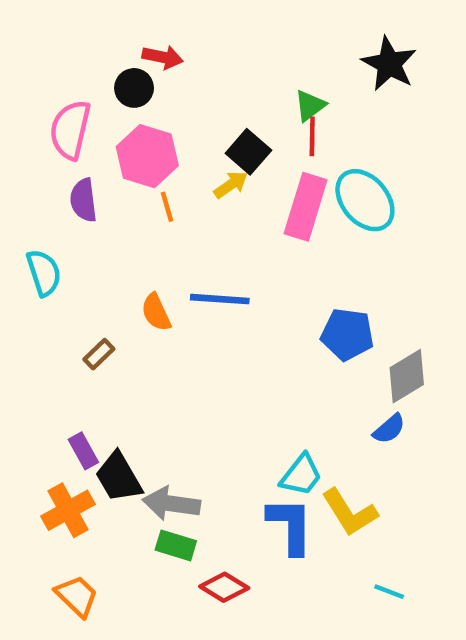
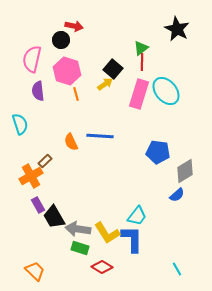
orange cross: (68, 510) -> (31, 176), moved
yellow L-shape: (350, 512) -> (107, 233), moved
cyan line: (389, 592) -> (177, 269), turned 40

